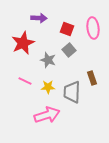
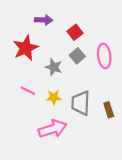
pink ellipse: (93, 28) -> (104, 56), moved
red square: (67, 29) -> (75, 32), turned 32
brown rectangle: (92, 78) -> (109, 110), moved

